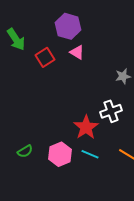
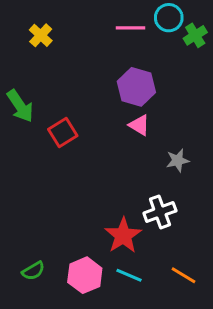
purple hexagon: (68, 26) -> (136, 87), moved
pink triangle: (77, 52) -> (139, 125), moved

